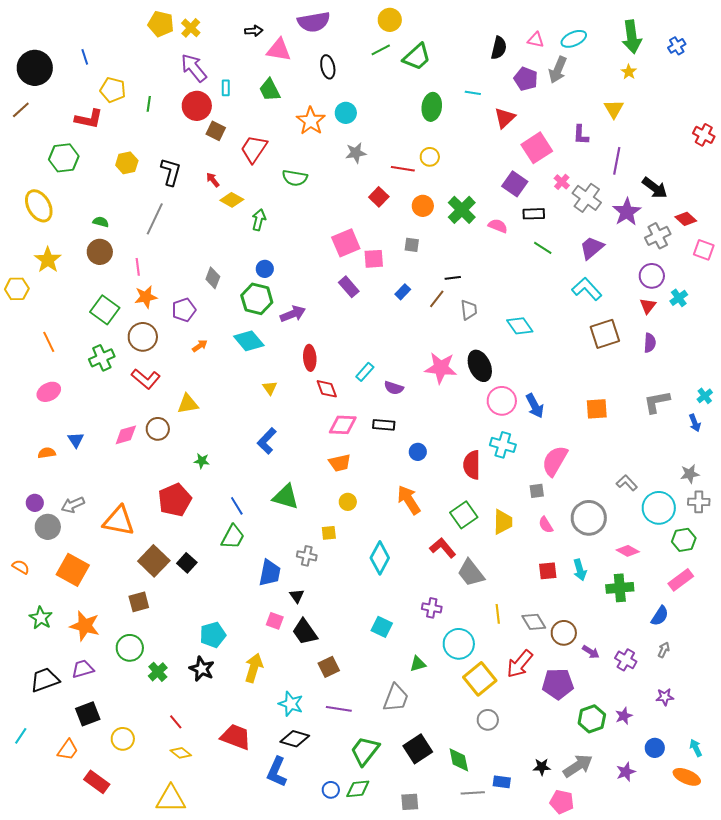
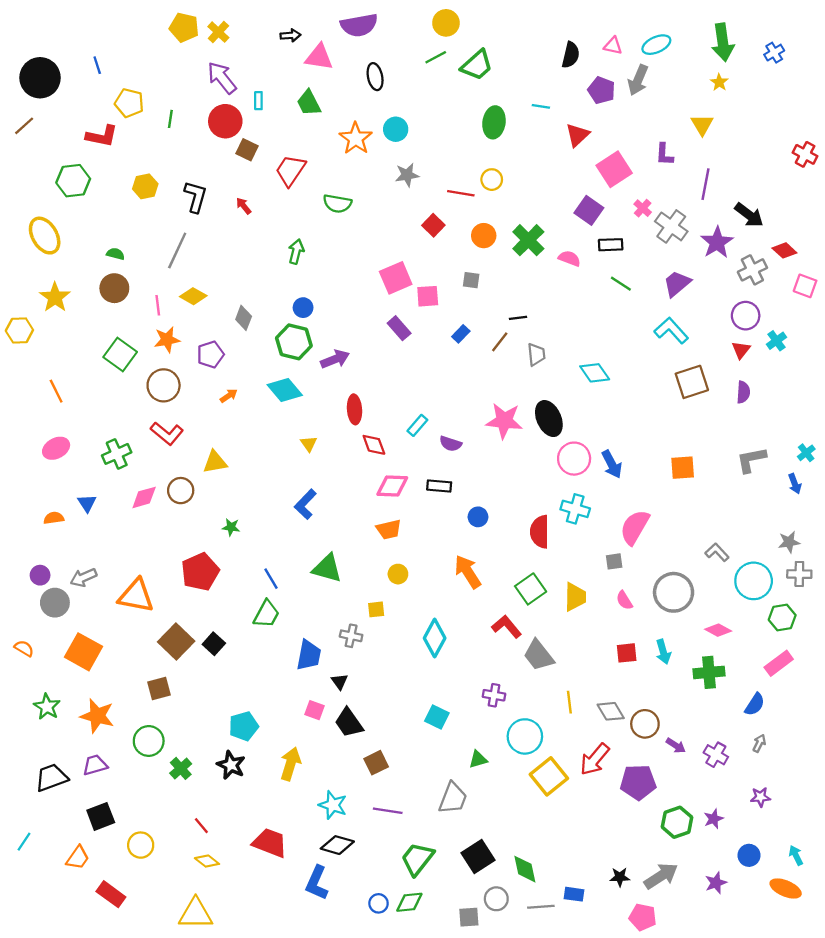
yellow diamond: (232, 200) -> (193, 296), moved
green cross: (102, 358) -> (117, 454), moved
gray circle: (488, 720) -> (496, 899), moved

